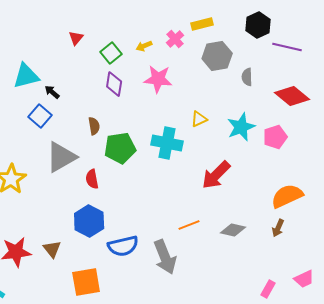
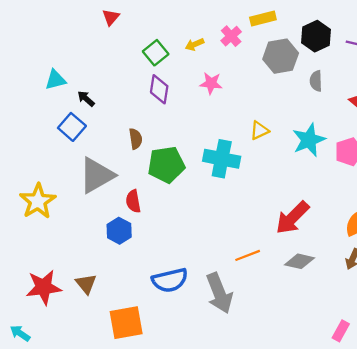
black hexagon: (258, 25) -> (316, 36), moved
red triangle: (76, 38) -> (111, 17), moved
cyan triangle: (26, 76) -> (55, 80), size x0.7
pink star: (158, 79) -> (211, 83), size x0.7
red arrow: (216, 175) -> (292, 218), moved
blue hexagon: (89, 221) -> (119, 231), moved, size x0.7

